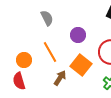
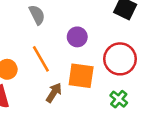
orange square: (81, 65) -> (81, 76), turned -30

